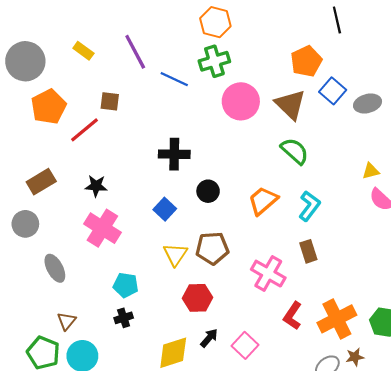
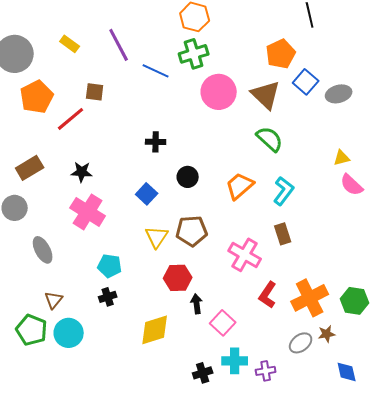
black cross: (174, 154) -> (156, 142), size x0.7
black arrow: (209, 338) -> (197, 304), moved, turned -48

